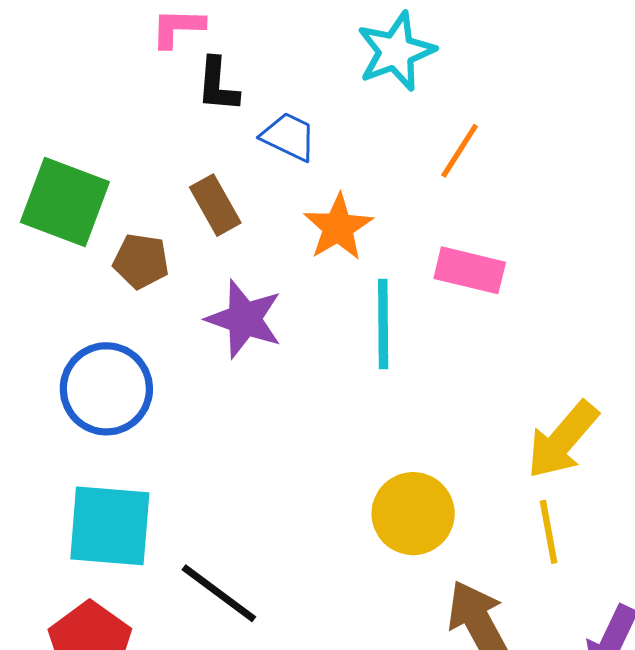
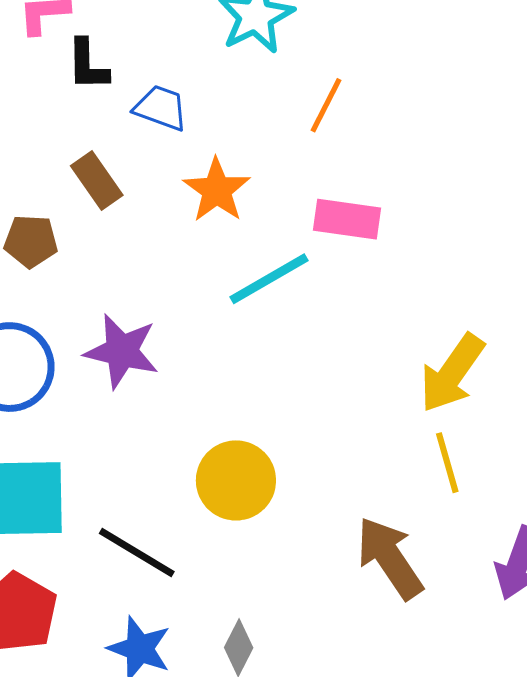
purple star: (244, 319) -> (122, 351), moved
cyan line: (383, 324) -> (269, 279), turned 66
yellow circle: (413, 514) -> (236, 480), moved

